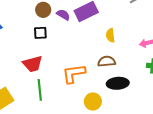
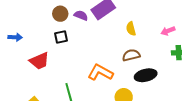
red trapezoid: (33, 64) -> (39, 61), moved
orange L-shape: (74, 74) -> (100, 72), turned 45

